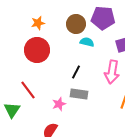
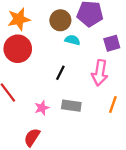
orange star: (38, 23) -> (19, 19), size x1.5
gray rectangle: (79, 94) -> (71, 106), moved

